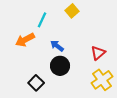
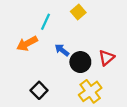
black circle: (60, 66) -> (80, 62), moved
yellow cross: (102, 80) -> (90, 91), moved

